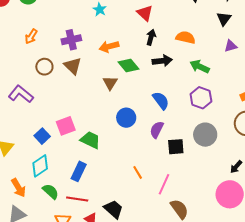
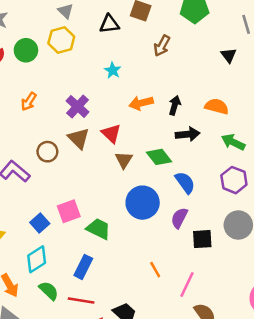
red triangle: (145, 13) -> (111, 133), moved
purple cross: (71, 40) -> (78, 106), turned -36
orange arrow: (109, 47) -> (141, 103), moved
green diamond: (128, 66) -> (159, 157), moved
brown circle: (44, 67) -> (47, 152), moved
blue circle: (126, 118) -> (143, 203), size x1.4

